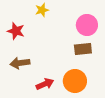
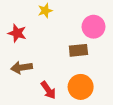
brown rectangle: (83, 49) -> (78, 50), moved
red arrow: (45, 84) -> (48, 90), turned 78

